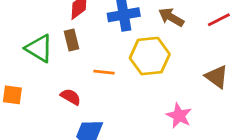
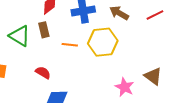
orange line: (104, 72) -> (70, 45), moved
brown triangle: (217, 77) -> (153, 76), moved

